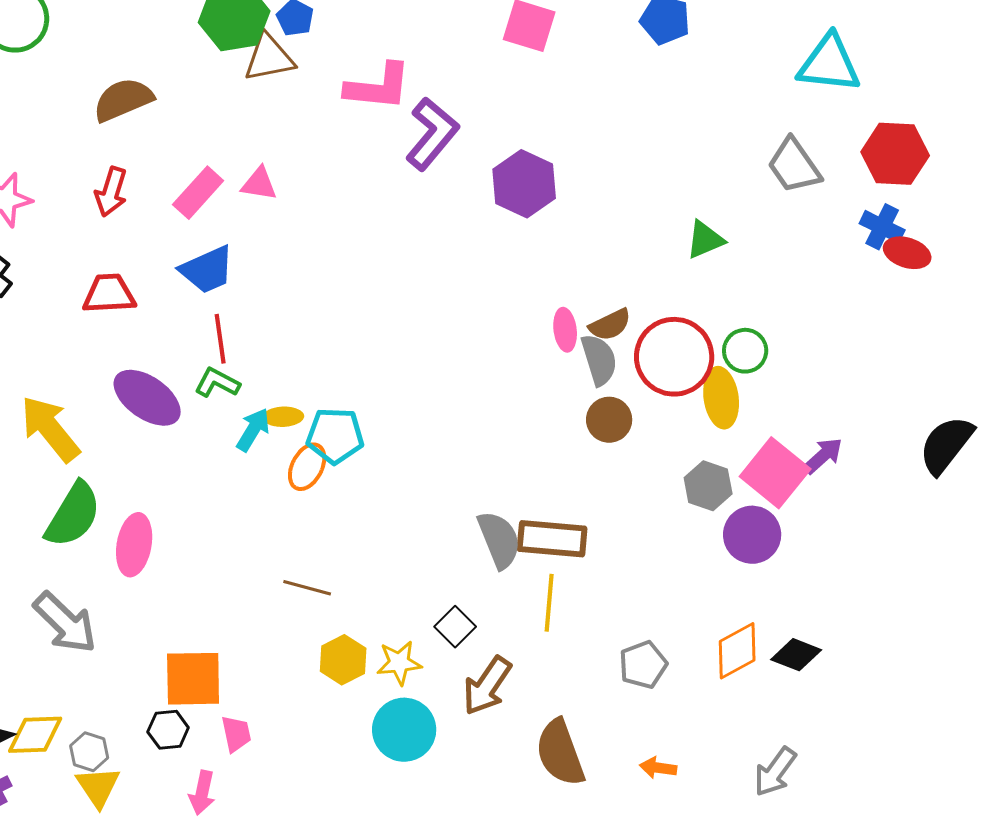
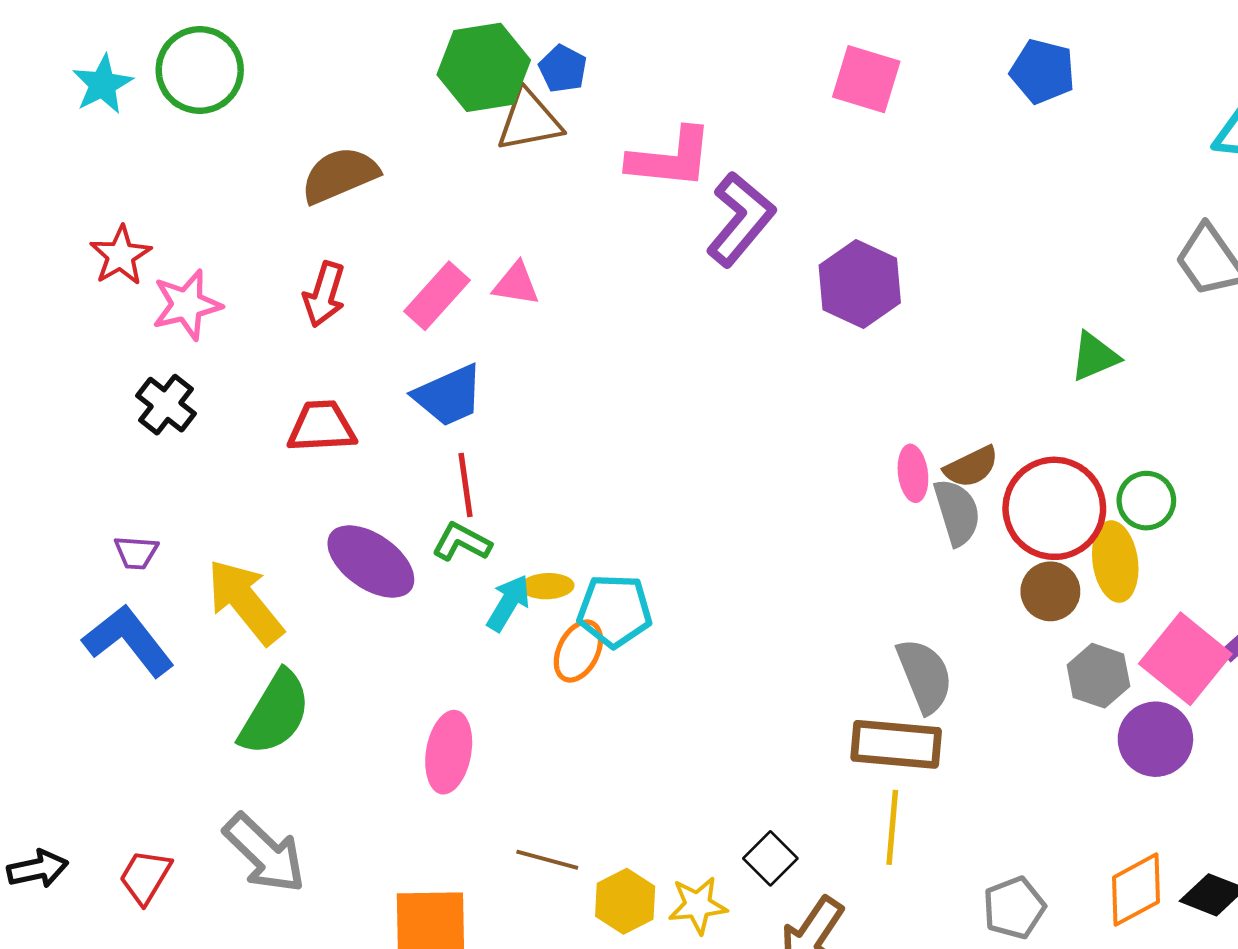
brown circle: (609, 420) -> (1050, 591), moved
gray semicircle: (499, 540) -> (925, 676), moved
pink ellipse: (134, 545) -> (449, 752), moved
brown line: (307, 588) -> (547, 860), moved

